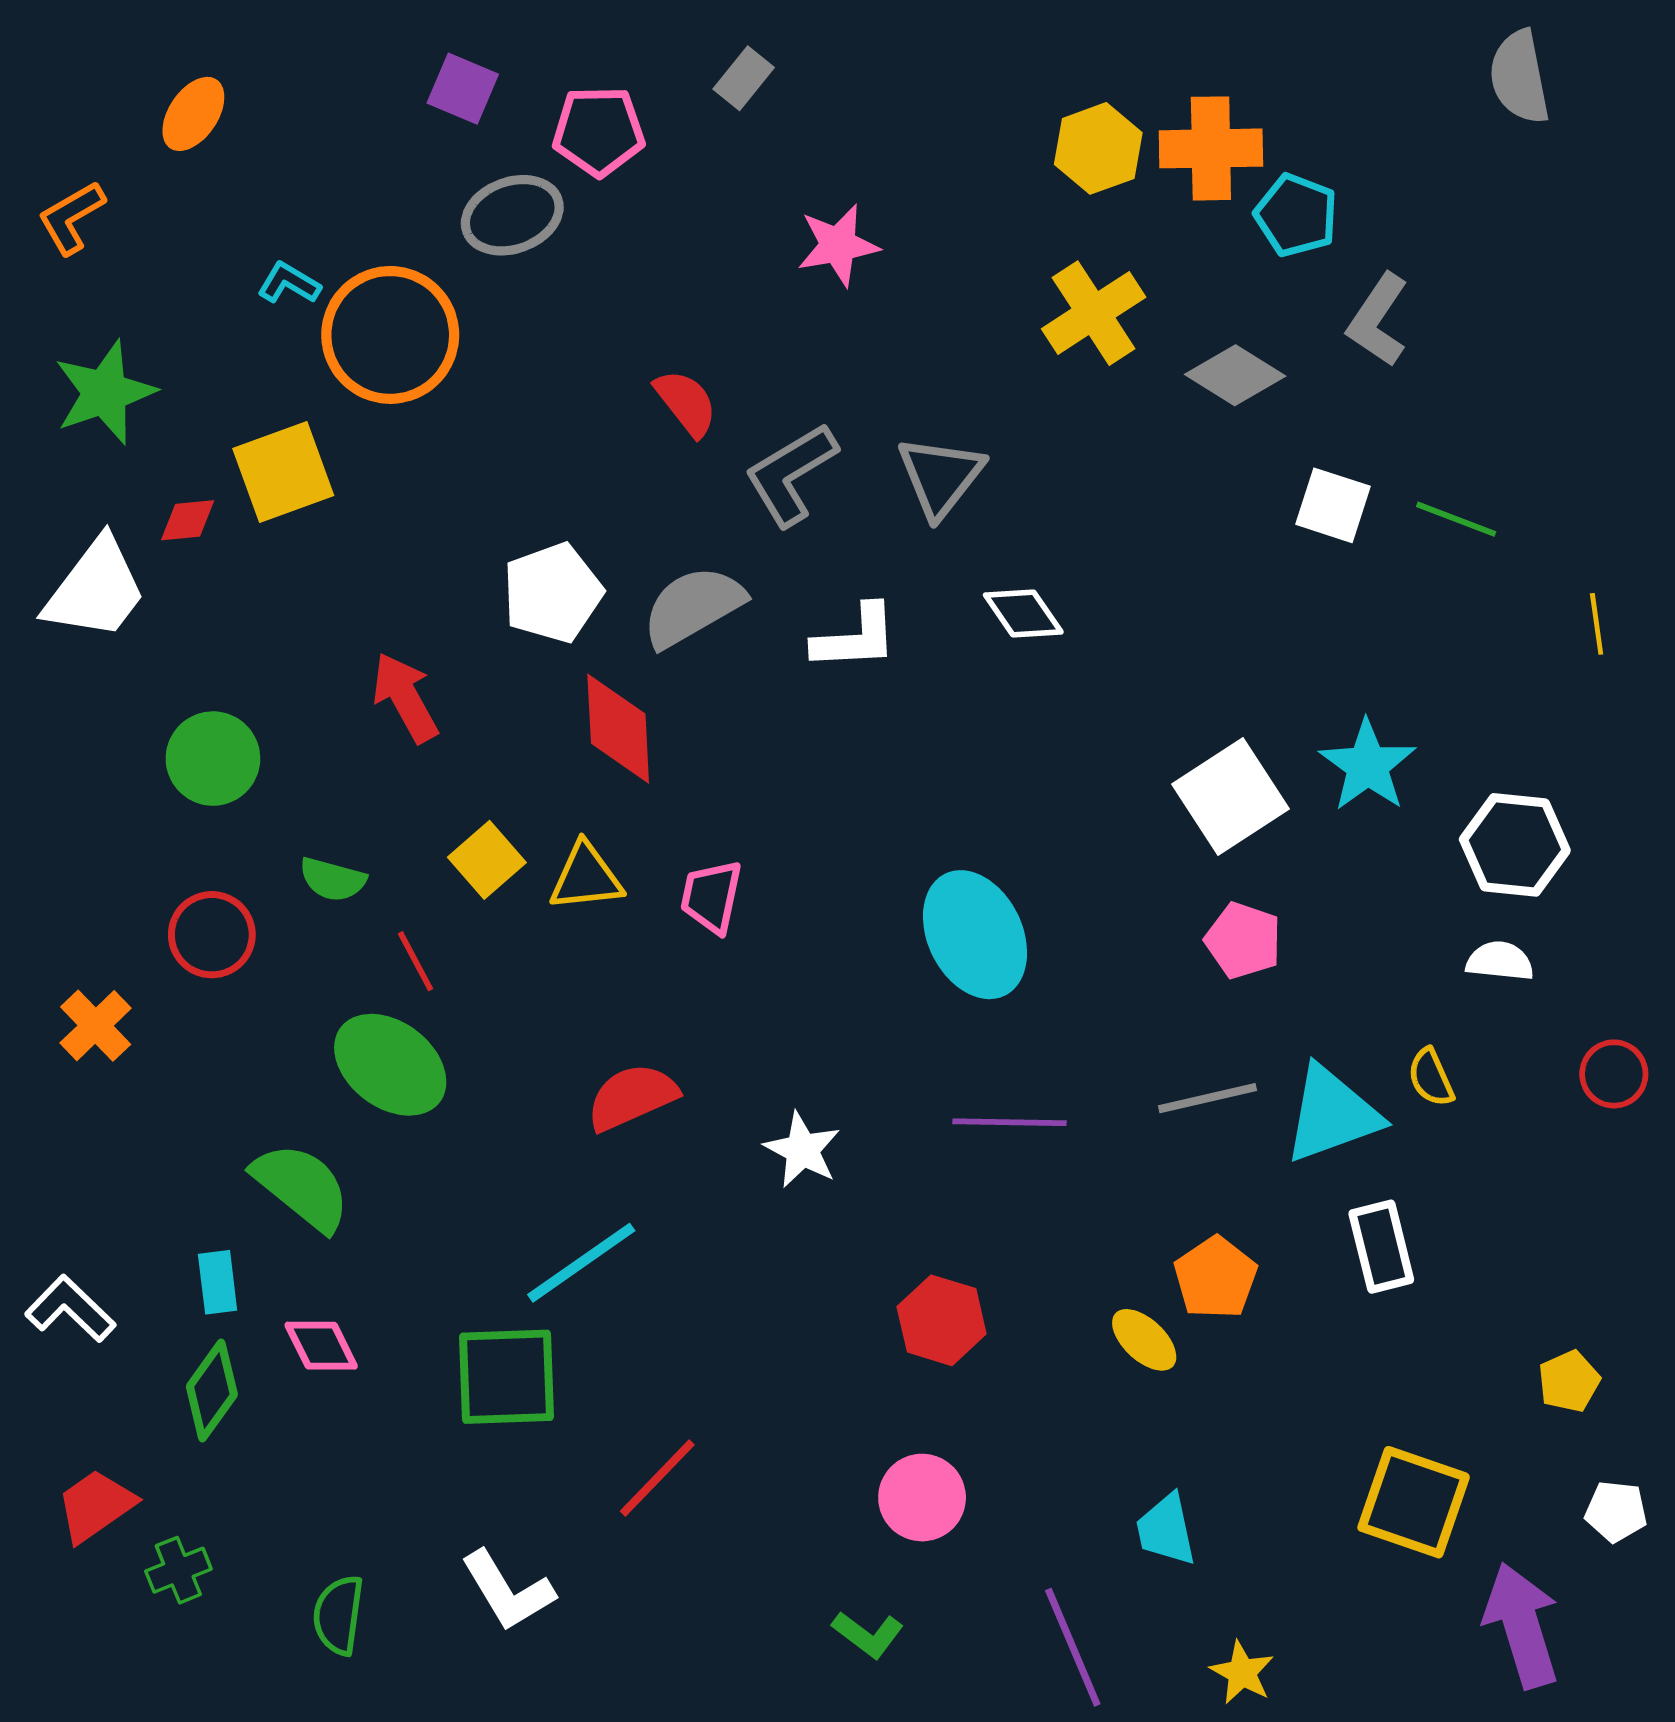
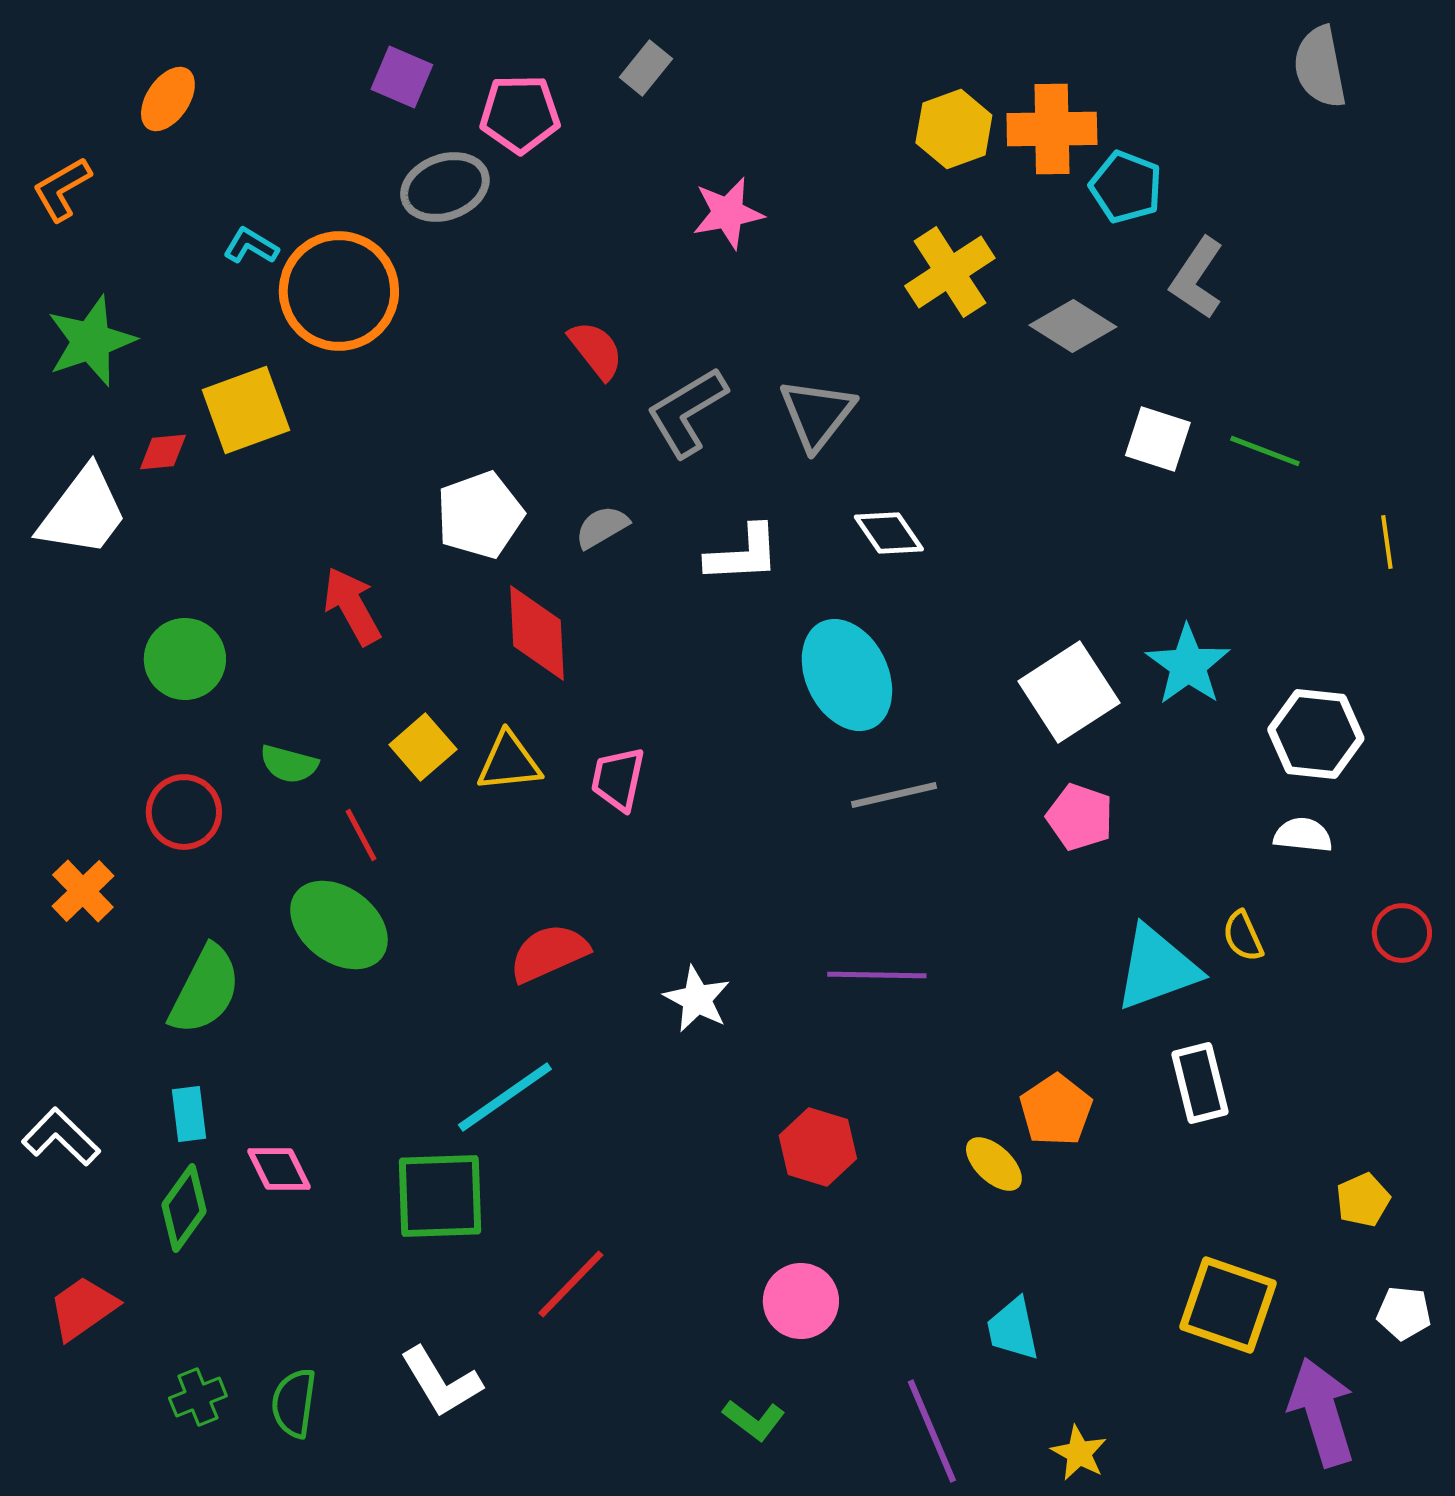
gray semicircle: (693, 607) -> (602, 527), size x0.6
cyan ellipse: (975, 935) -> (847, 675), moved
gray line: (1208, 1098) -> (894, 795), moved
green semicircle: (302, 1187) -> (205, 990), moved, turned 78
green cross: (178, 1570) -> (198, 1397), moved

